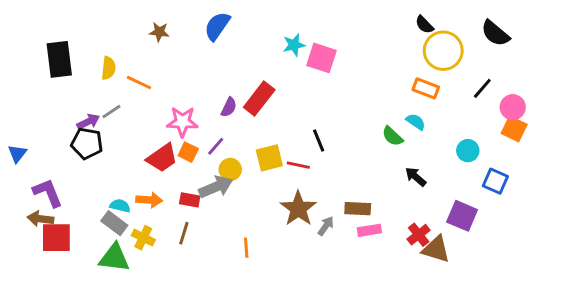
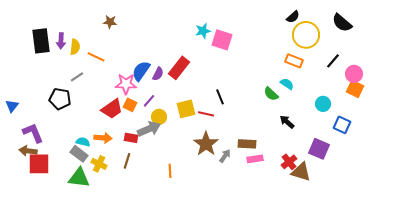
black semicircle: (424, 25) -> (293, 17), turned -88
blue semicircle: (217, 26) -> (141, 71), moved
purple arrow: (88, 122) -> (61, 41), moved, turned 119

